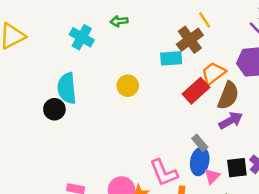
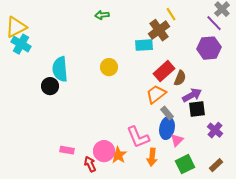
cyan cross: (82, 37) -> (21, 44), moved
orange trapezoid: (213, 73) -> (156, 94), moved
brown semicircle: (228, 96) -> (180, 78), moved, size x0.7
black square: (237, 168) -> (197, 109), moved

